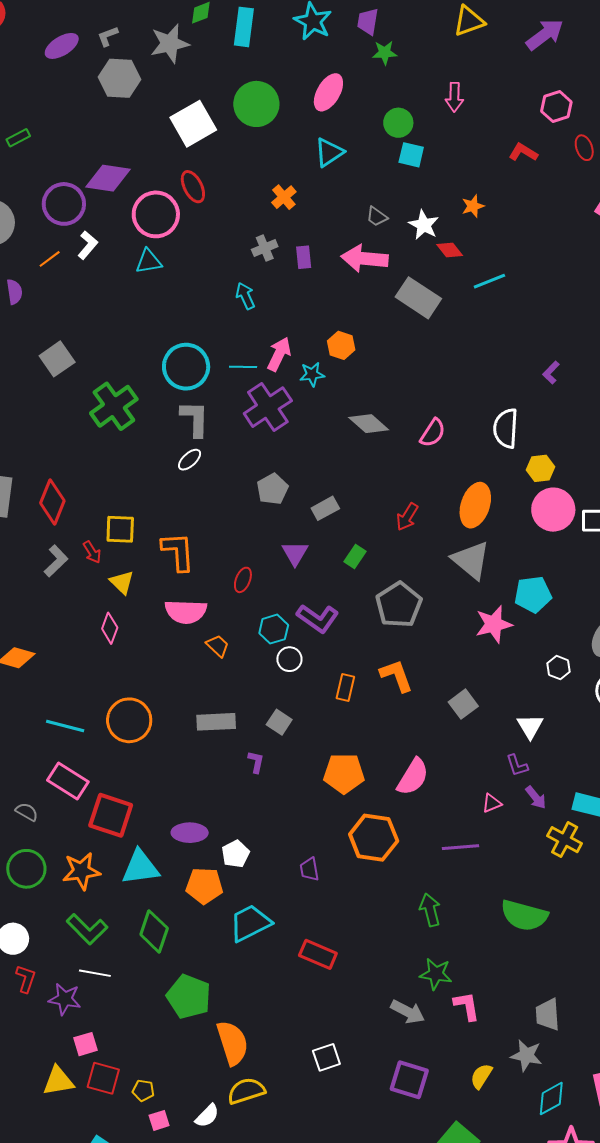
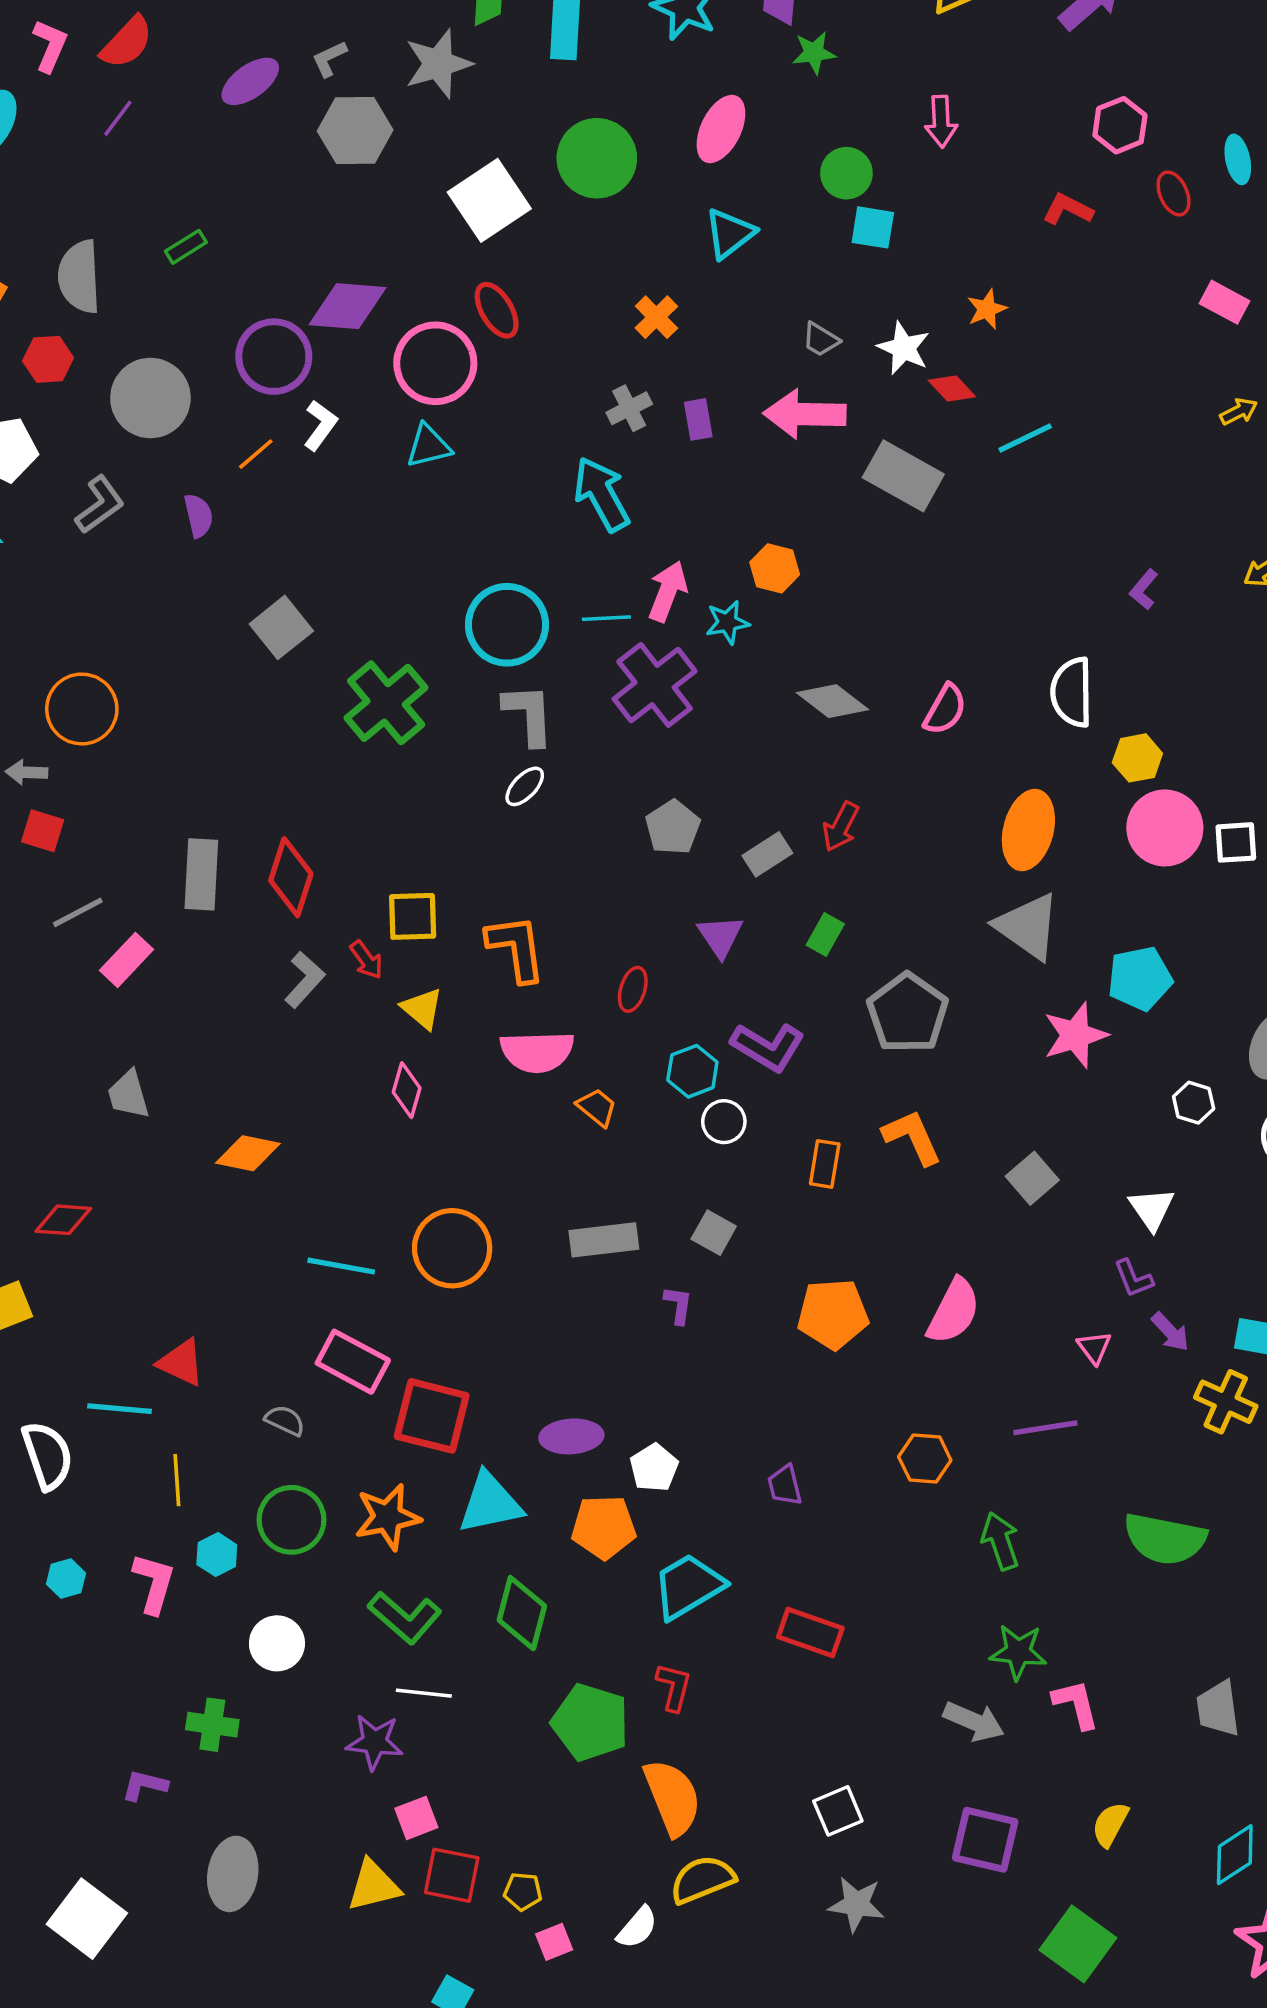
cyan arrow: (245, 296) -> (602, 494), size x1.6
red arrow: (407, 517) -> (841, 827), moved
pink triangle: (492, 803) -> (1094, 1347), turned -40
orange hexagon: (374, 838) -> (925, 1458), moved, size x0.6
red L-shape: (26, 979) -> (674, 1687), moved
gray star: (526, 1055) -> (856, 1904), moved

